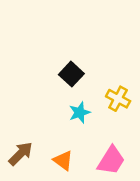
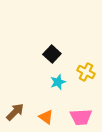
pink trapezoid: (111, 160) -> (81, 117), turned 55

